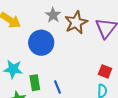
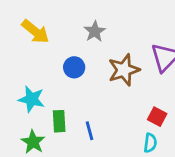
brown star: (76, 22) -> (124, 70), moved
blue circle: (41, 43) -> (74, 67), size x0.6

